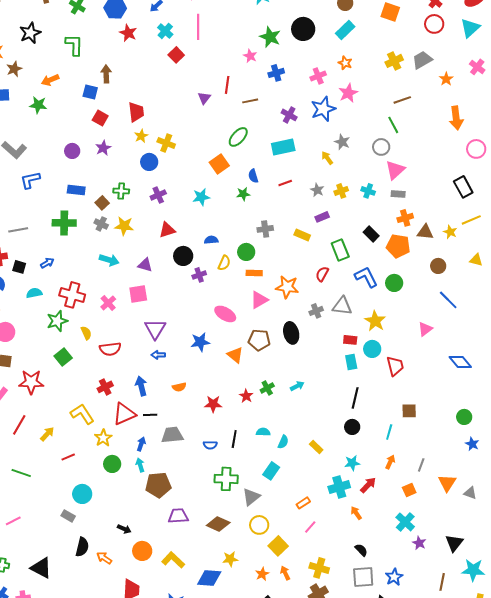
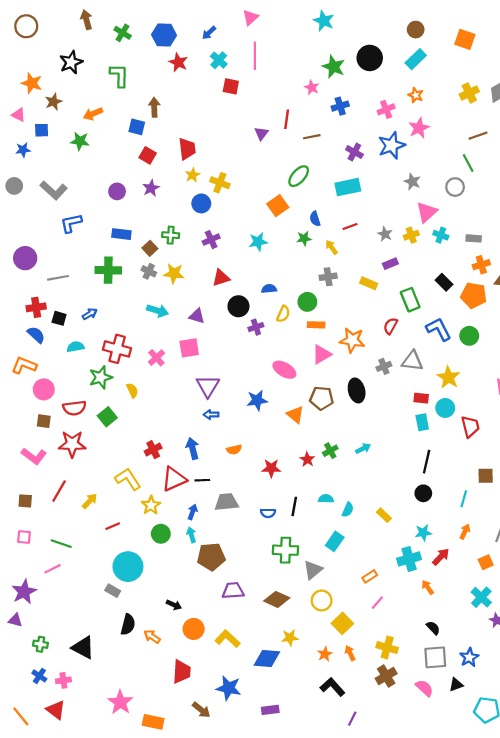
red square: (176, 55) -> (231, 86), turned -35
yellow arrow: (327, 158) -> (331, 247), moved
pink triangle: (395, 170) -> (427, 212), moved
red semicircle: (110, 349) -> (74, 408), moved
cyan circle: (82, 494) -> (128, 567), size x1.4
pink line: (13, 521) -> (53, 569), moved

